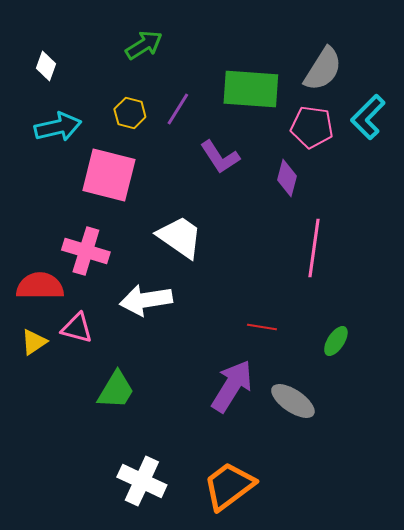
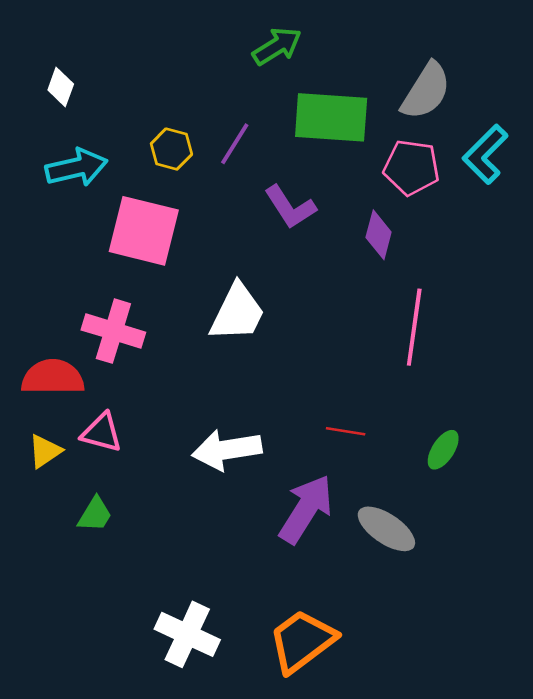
green arrow: (144, 45) -> (277, 46), moved
white trapezoid: (180, 237) -> (237, 313), turned 81
white arrow: (146, 300) -> (227, 450), moved
green trapezoid: (116, 390) -> (95, 514), moved, size x0.7

